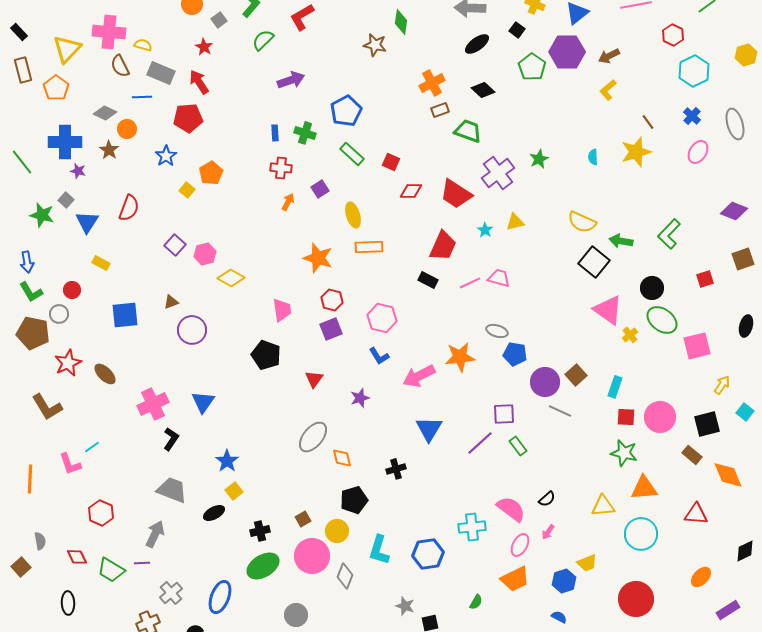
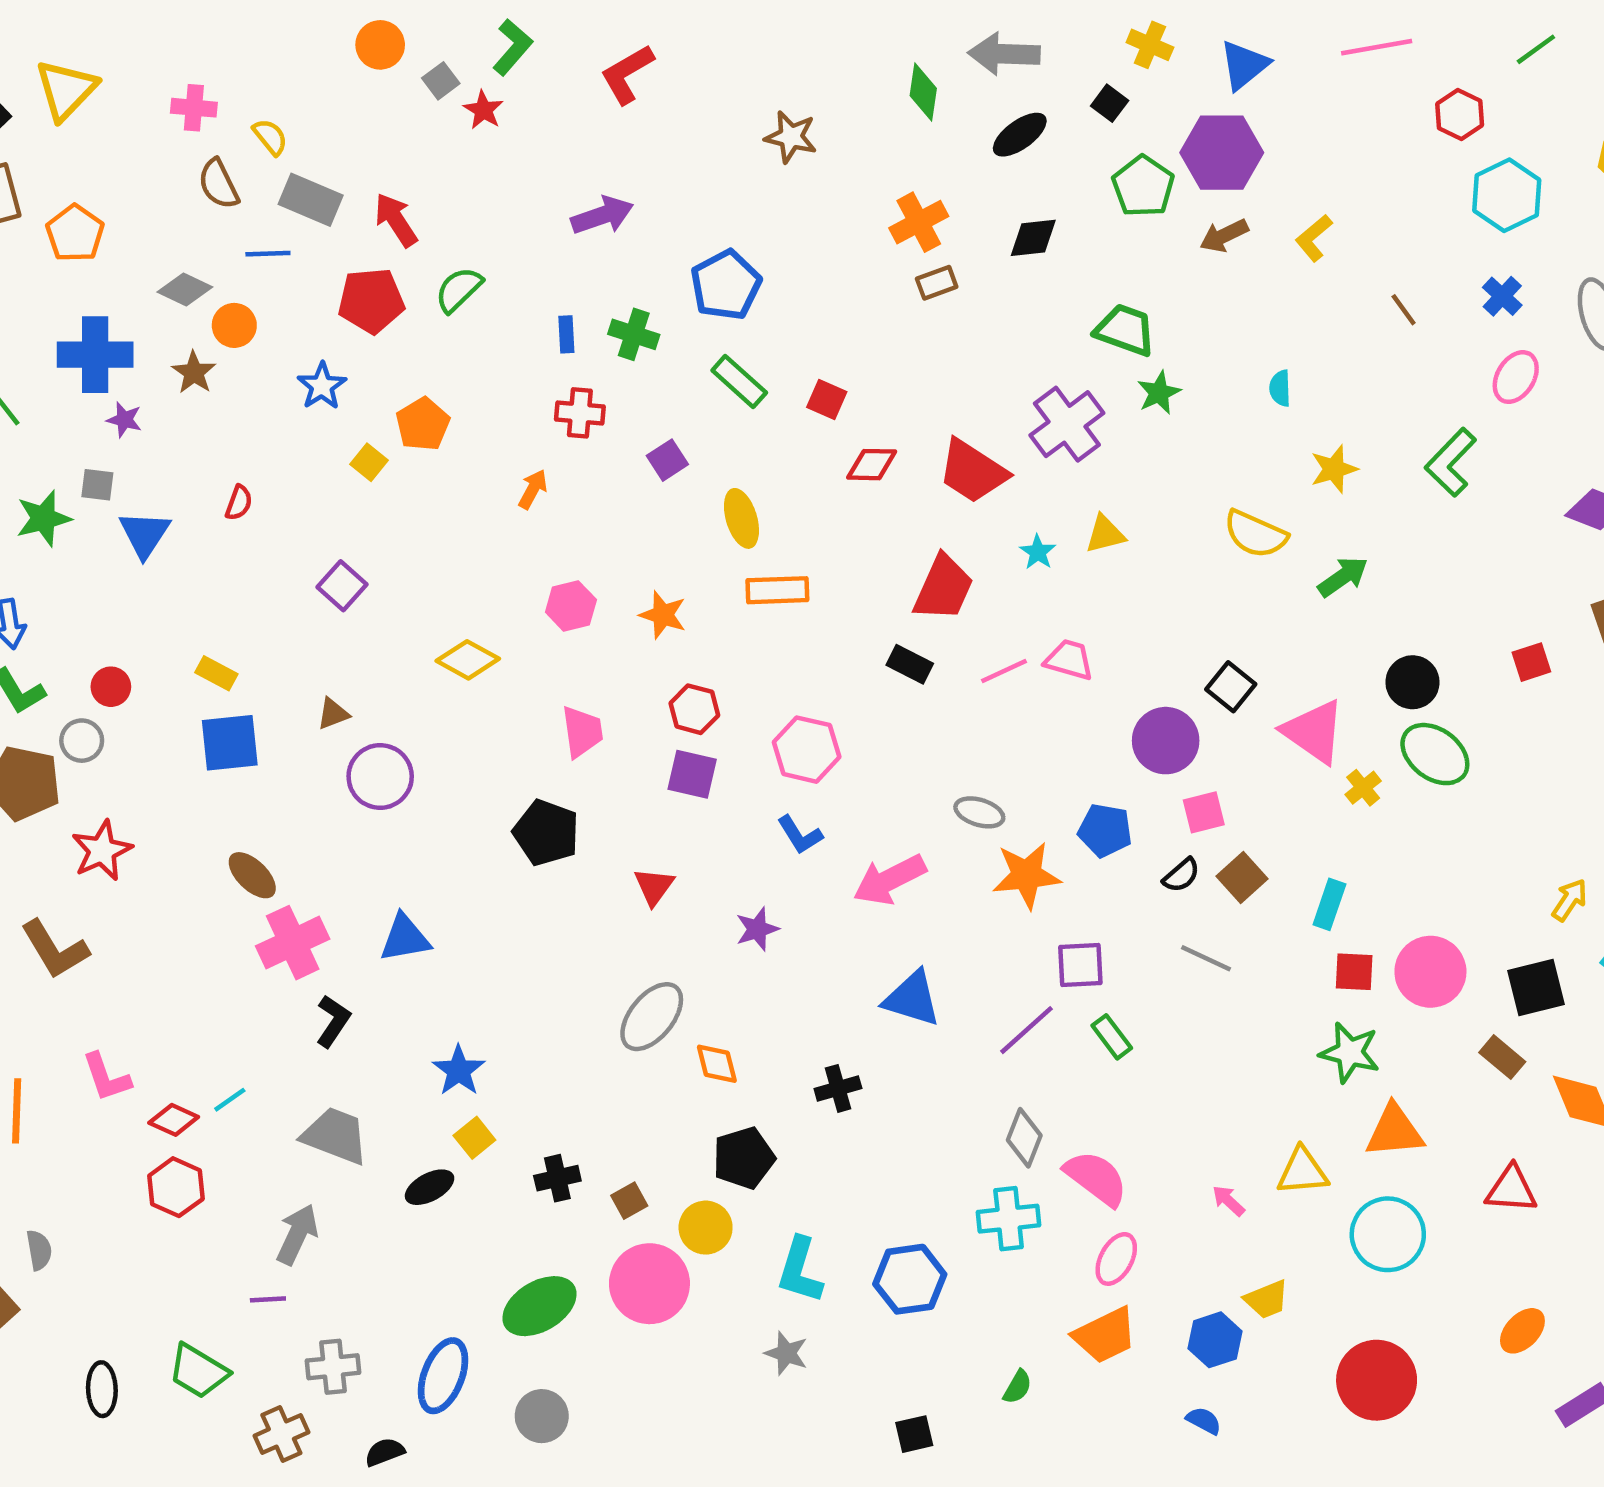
green diamond: (401, 22) -> (923, 92), moved
pink cross: (109, 32) -> (194, 108), size x0.6
green semicircle: (263, 40) -> (459, 289), moved
yellow semicircle: (143, 45) -> (270, 137), turned 36
red star: (204, 47) -> (483, 110), moved
yellow triangle: (67, 49) -> (66, 90), moved
brown arrow: (609, 56) -> (1224, 236), moved
black diamond: (483, 90) -> (1033, 238), turned -50
green trapezoid: (468, 131) -> (1125, 330), moved
yellow star: (636, 152) -> (1334, 469), moved, size x0.7
gray square: (66, 200) -> (97, 485), turned -35
orange arrow: (288, 202) -> (533, 489), moved
red semicircle: (129, 208) -> (239, 503), size x0.6
green star: (42, 215) -> (44, 518), turned -30
green L-shape: (669, 234) -> (1451, 462), moved
green arrow: (621, 241) -> (1343, 577), turned 135
pink hexagon: (205, 254) -> (571, 606), moved
orange star: (318, 258) -> (663, 615), size x0.7
black square: (594, 262) -> (1231, 687), moved, size x0.7
yellow rectangle: (101, 263) -> (216, 673), moved
purple square: (331, 329) -> (692, 774), turned 35
gray ellipse: (497, 331) -> (979, 812), moved
pink square: (697, 346) -> (1204, 812), moved, size x0.7
orange star: (460, 357) -> (1026, 875), moved
brown ellipse: (105, 374) -> (252, 875), moved
purple circle: (545, 382) -> (1166, 741), moved
blue triangle: (203, 402) -> (405, 938), turned 45
blue triangle: (429, 429) -> (912, 999), turned -44
cyan line: (92, 447) -> (230, 1100), moved
black semicircle: (547, 499) -> (1181, 875), moved
black cross: (260, 531) -> (557, 1178), moved
pink arrow: (548, 532) -> (1228, 1201), moved, turned 98
red diamond: (77, 557) -> (174, 1120), moved, turned -40
green trapezoid: (111, 570) -> (198, 1371), moved
gray diamond: (345, 576) -> (1024, 1138), moved
gray cross: (171, 593) -> (333, 1367), turned 35
gray star: (405, 606) -> (786, 1353), moved
gray circle: (296, 615) -> (542, 1416), moved

